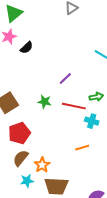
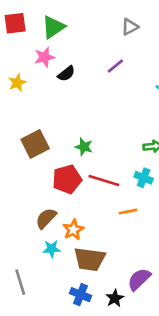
purple line: (65, 78) -> (115, 66), moved
red line: (74, 106) -> (104, 180), moved
red pentagon: (19, 133) -> (67, 179), moved

